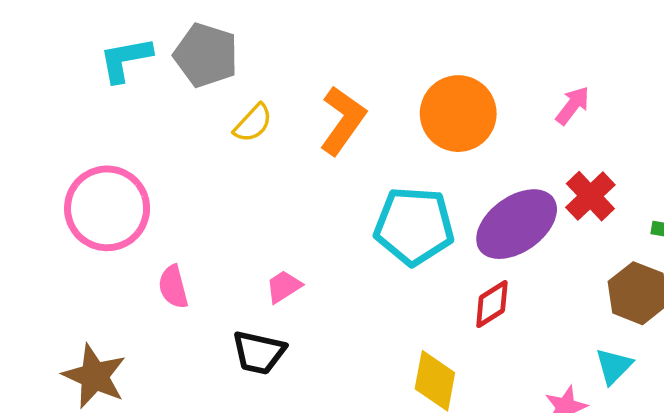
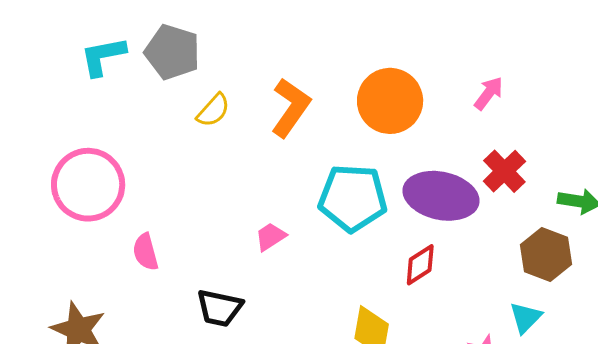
purple ellipse: (517, 224) -> (441, 196), turned 48
pink trapezoid: (284, 287) -> (271, 237), moved

